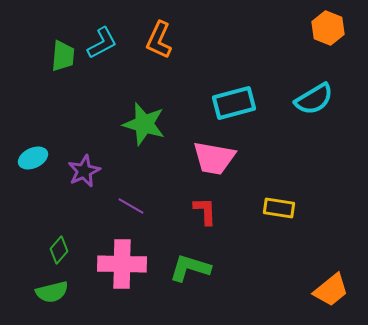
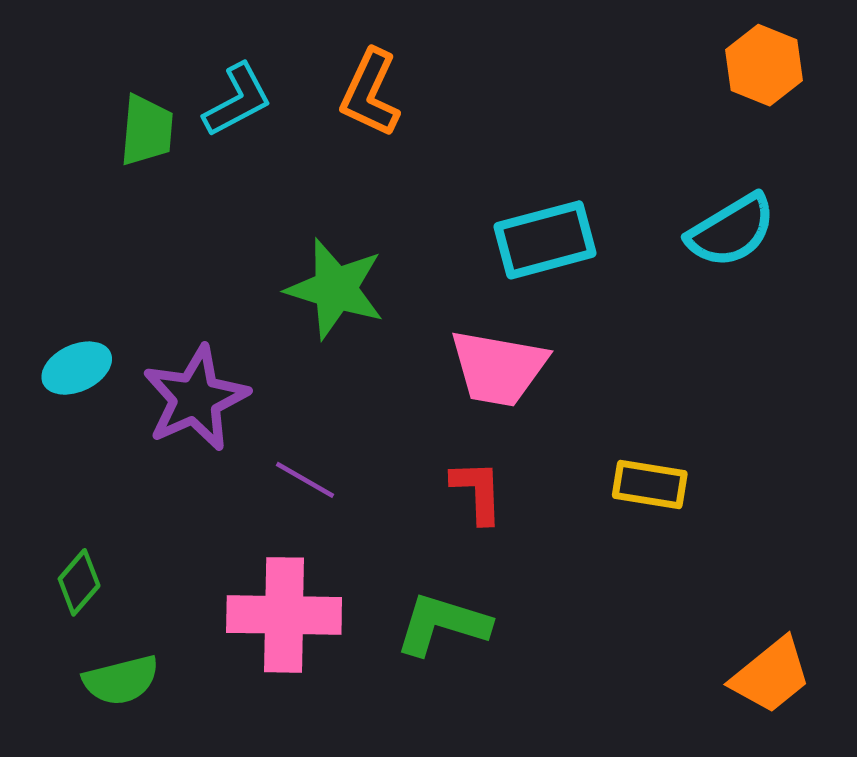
purple star: (84, 171) -> (196, 398), size x1.4
green diamond: (59, 250) -> (79, 582), moved

